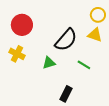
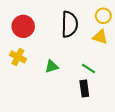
black semicircle: (66, 40) -> (70, 24), moved, turned -40
black rectangle: (66, 94) -> (84, 89), moved, turned -35

